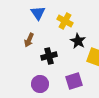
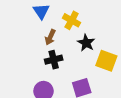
brown arrow: (29, 40) -> (50, 37), moved

